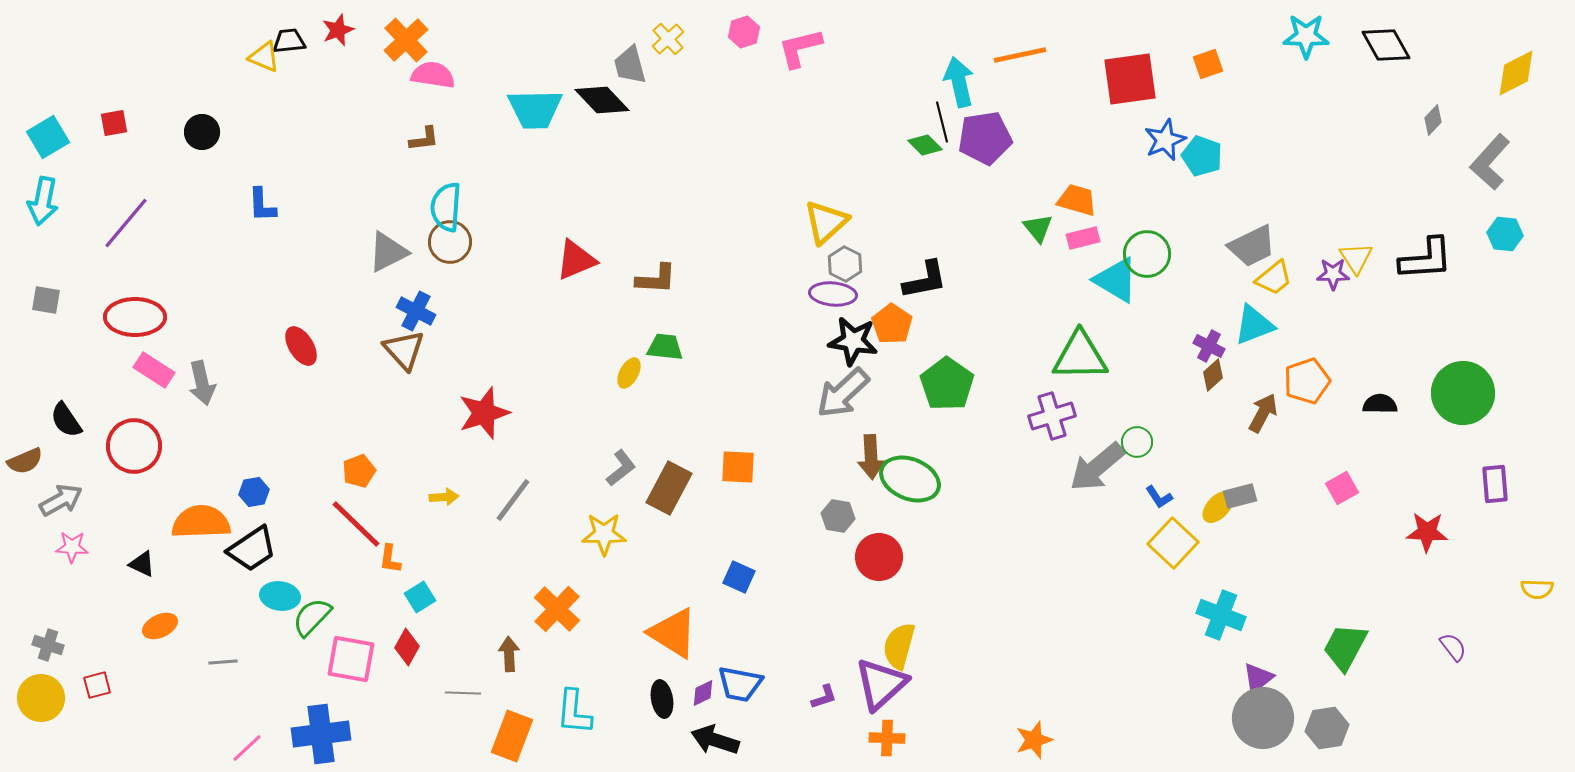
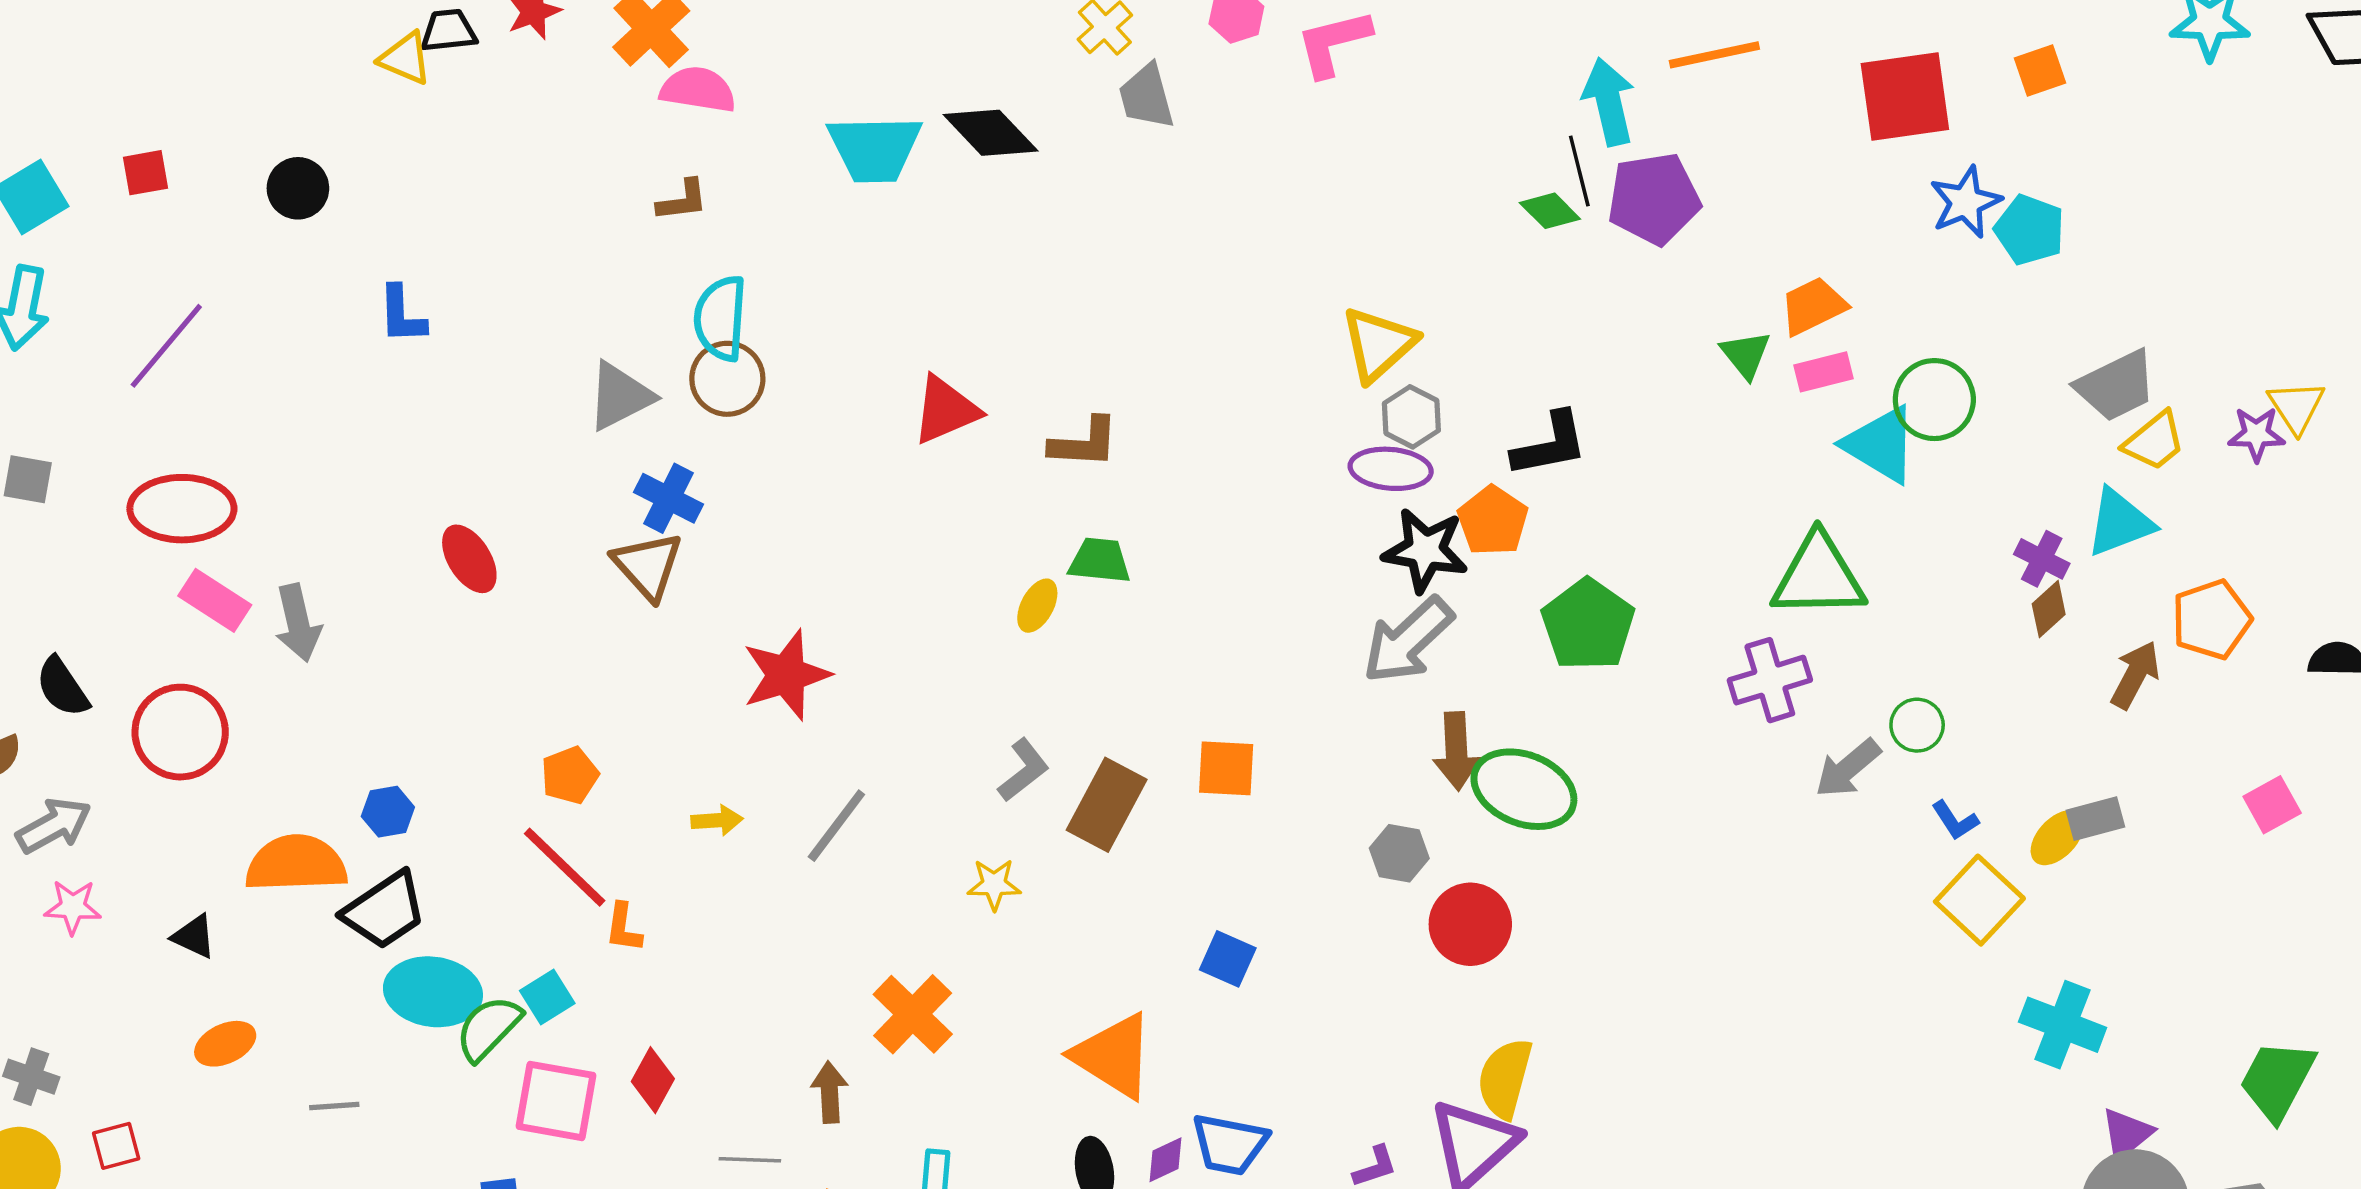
gray trapezoid: (630, 65) -> (1146, 96), moved
orange trapezoid: (1077, 200) -> (1813, 306), turned -42
gray arrow: (1097, 467) -> (1848, 768), size x0.7
yellow star: (604, 534) -> (994, 884), size x0.7
cyan ellipse: (280, 596) -> (433, 992), size x1.4
cyan square: (420, 597) -> (547, 997), moved

